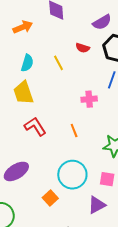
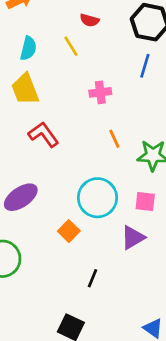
red semicircle: (83, 48) -> (90, 20), moved
pink cross: (89, 99) -> (100, 92), moved
orange line: (74, 130) -> (114, 139), moved

